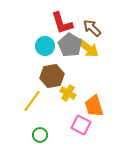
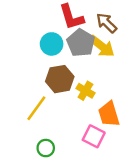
yellow cross: (68, 93) -> (85, 91), moved

